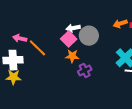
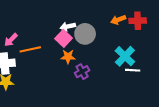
pink arrow: (20, 38) -> (11, 40), turned -56
orange line: (37, 48) -> (30, 49), turned -54

